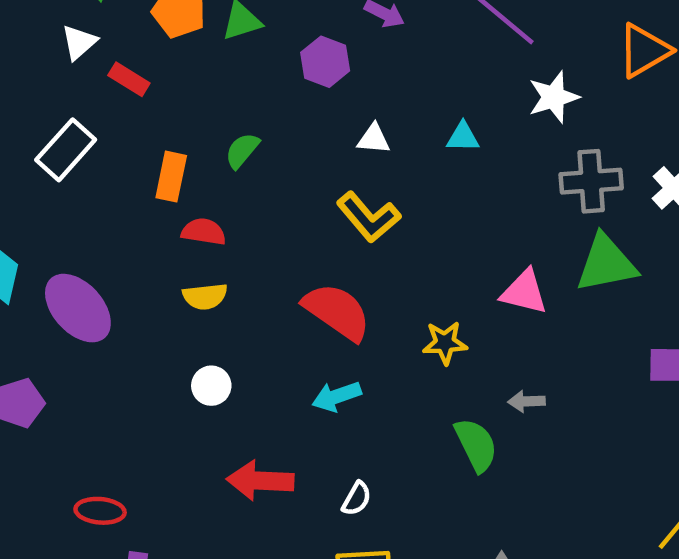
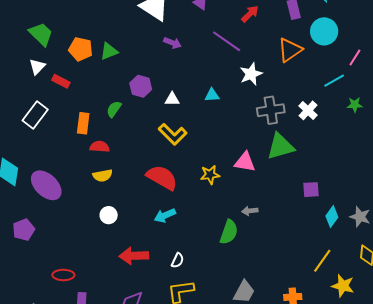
purple hexagon: (325, 62) -> (141, 86), moved
yellow star: (445, 343) -> (210, 175), moved
green semicircle: (476, 445) -> (229, 232), turned 50

